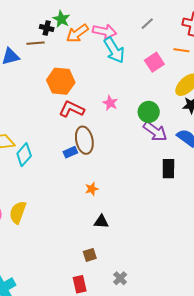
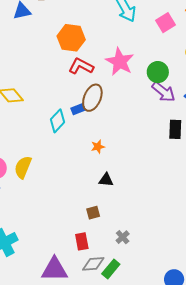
pink star: (110, 103) -> (120, 62), size x1.8
brown ellipse: (84, 140) -> (92, 98), turned 32
cyan diamond: (24, 155) -> (57, 121), moved

